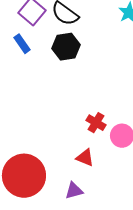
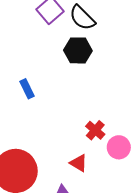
blue rectangle: (22, 44) -> (27, 89), moved

